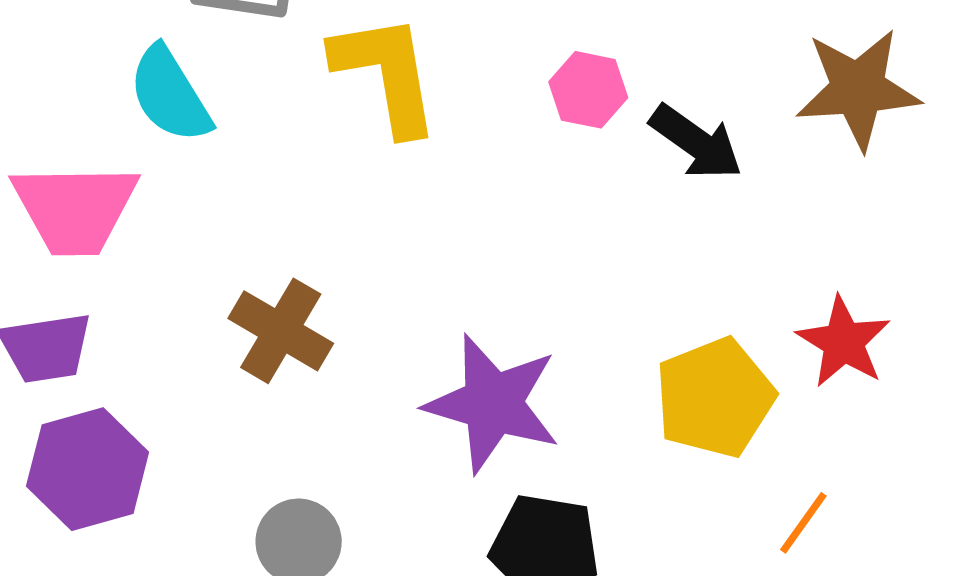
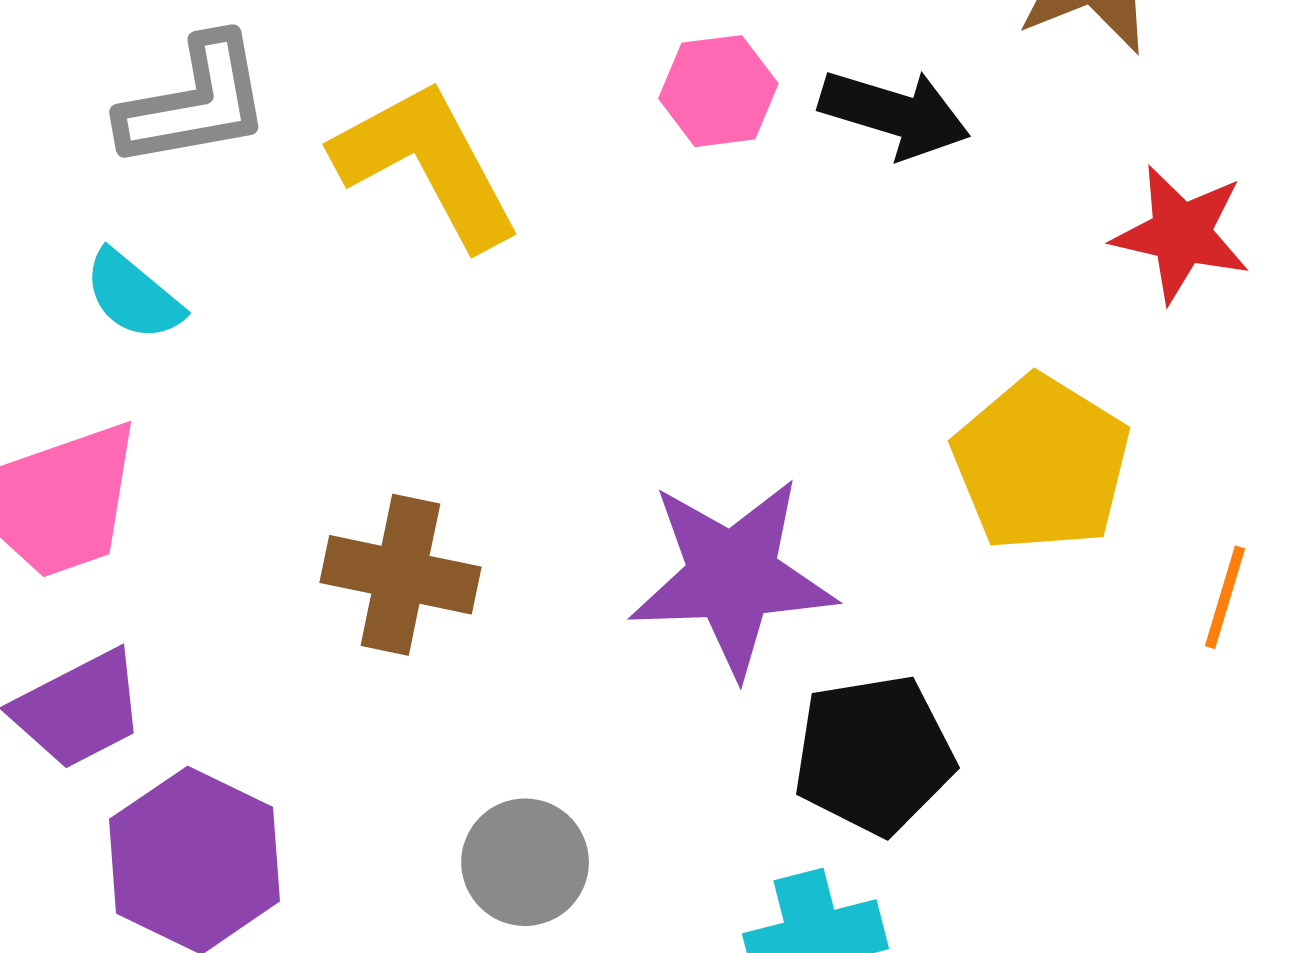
cyan semicircle: (170, 95) -> (133, 295), size x0.7
red star: (843, 342) -> (1181, 234), moved

